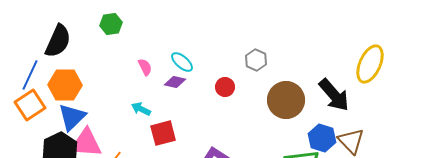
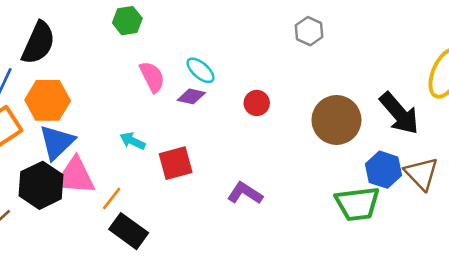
green hexagon: (111, 24) -> (127, 21), moved
gray hexagon: (256, 60) -> (309, 31), moved
pink semicircle: (145, 67) -> (152, 77), size x1.4
cyan arrow: (141, 109) -> (133, 141), moved

